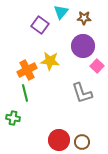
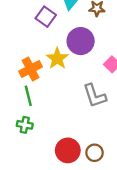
purple circle: (83, 46) -> (81, 41), moved
yellow star: (50, 61) -> (57, 59), turned 30
green cross: (13, 118) -> (25, 125), moved

